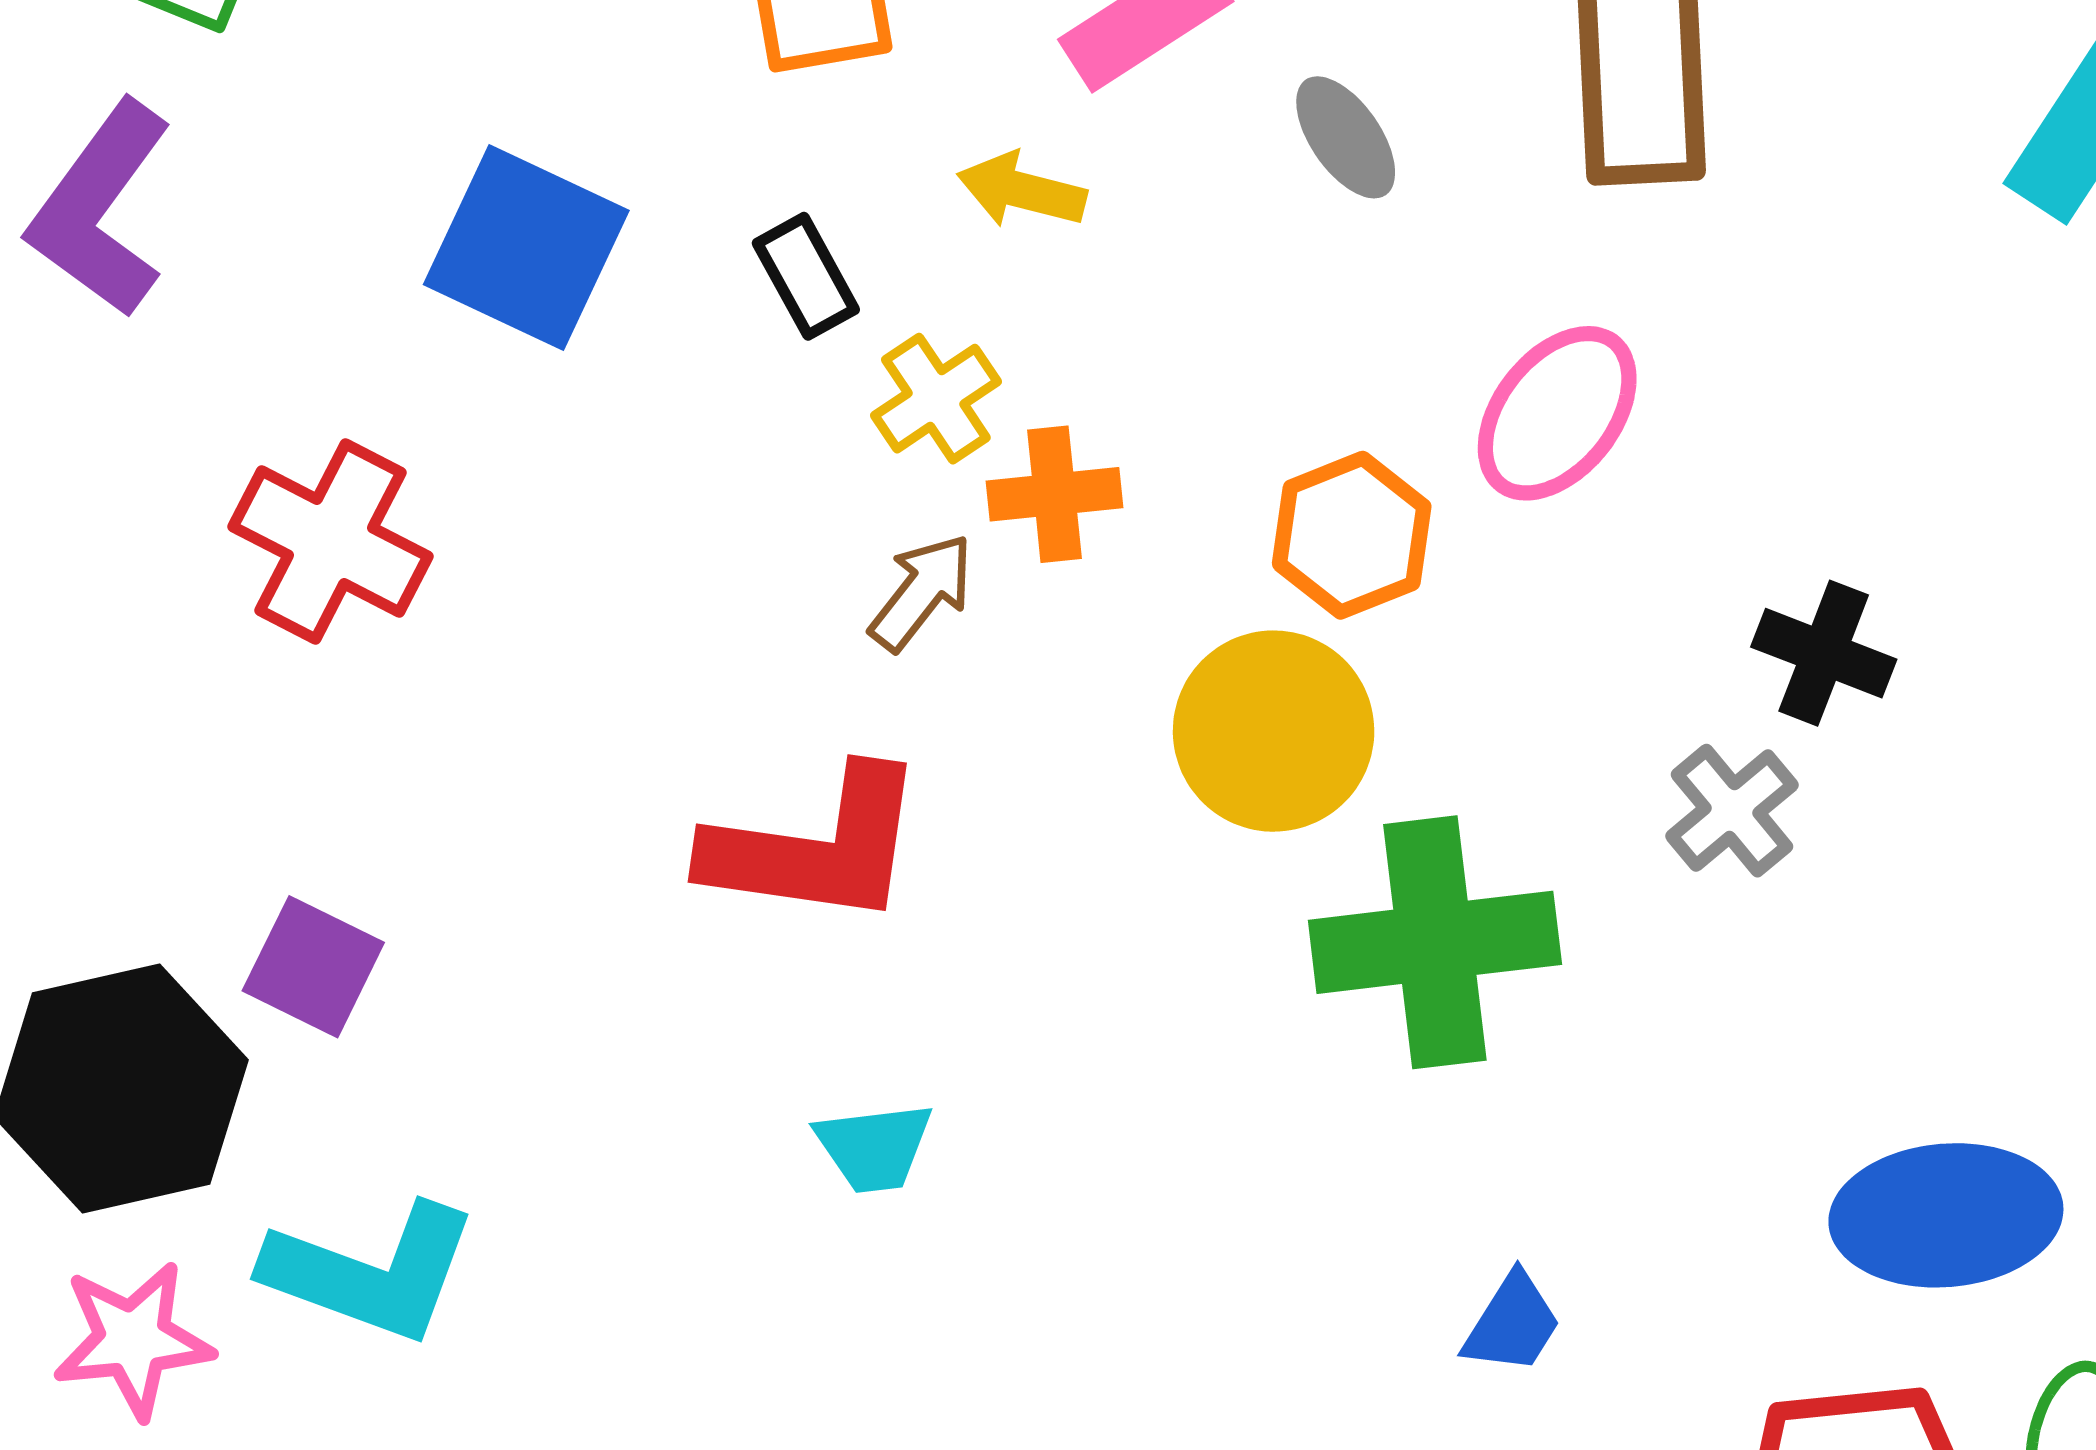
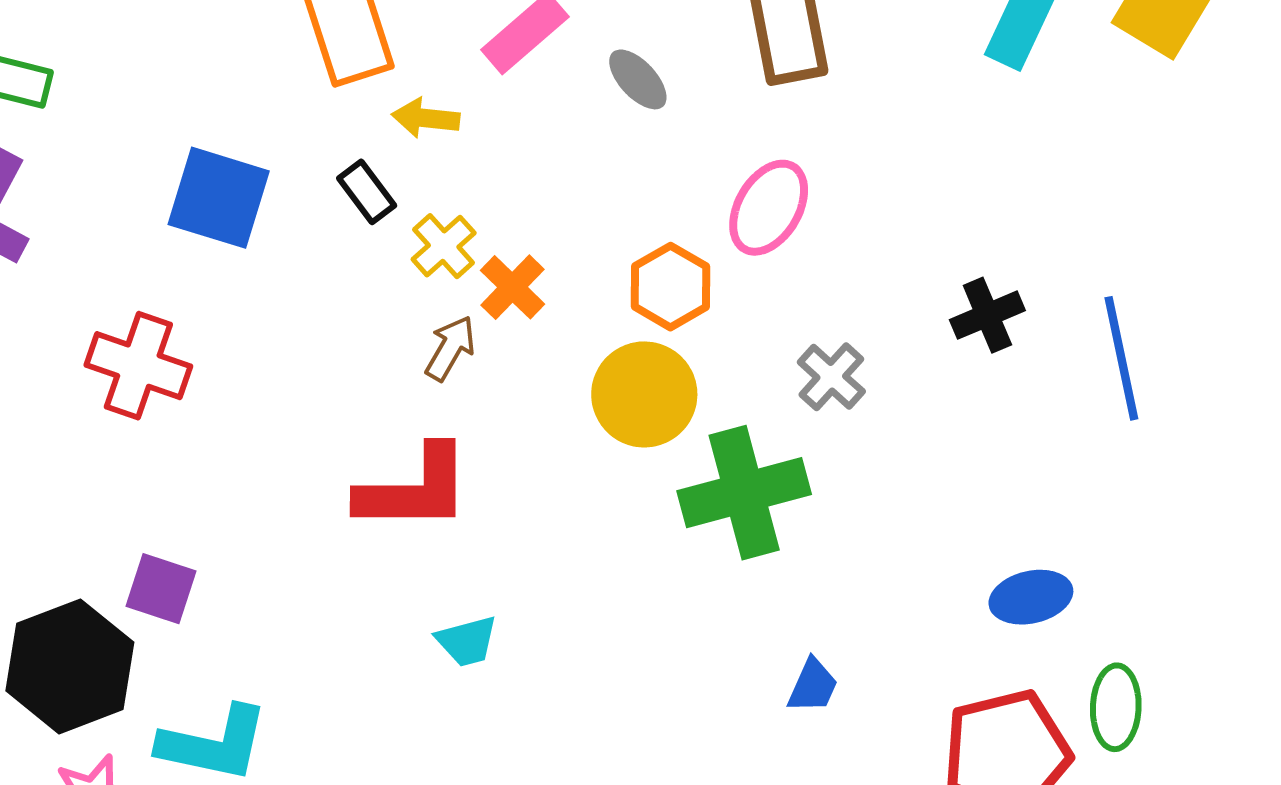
yellow arrow: (1022, 190) -> (426, 118), moved
orange cross: (1055, 494) -> (512, 287), turned -32
black cross: (1824, 653) -> (987, 315), moved, turned -36
gray cross: (1732, 811) -> (831, 377), moved
blue ellipse: (1946, 1215) -> (1031, 597), size x0.7

